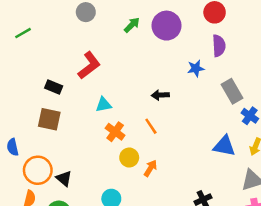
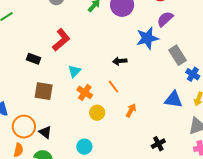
purple semicircle: (219, 46) -> (165, 19), turned -126
blue star: (196, 68) -> (147, 38), size x1.6
cyan triangle: (103, 105) -> (74, 71), turned -32
brown square: (49, 119) -> (44, 91), moved
orange arrow: (150, 168) -> (131, 110), moved

